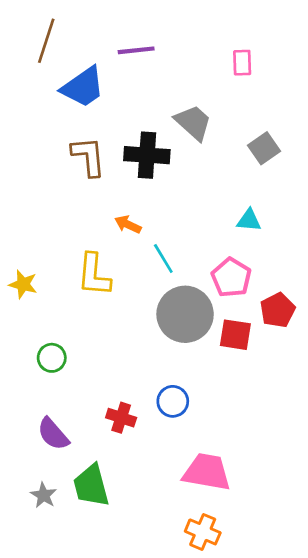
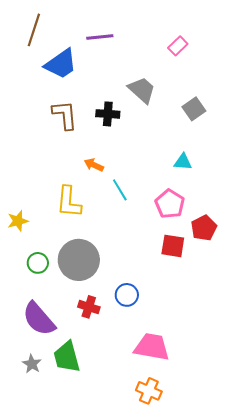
pink rectangle: (242, 63) -> (178, 46), turned 48
black cross: (147, 155) -> (108, 114), size x0.7
yellow star: (23, 284) -> (18, 221), moved, turned -30
gray circle: (185, 314) -> (79, 260), moved
purple semicircle: (53, 434) -> (39, 319), size x1.4

